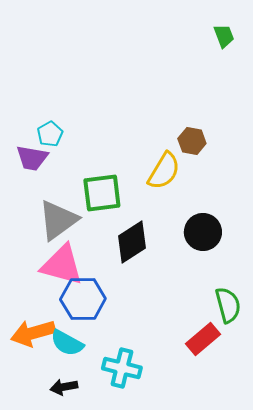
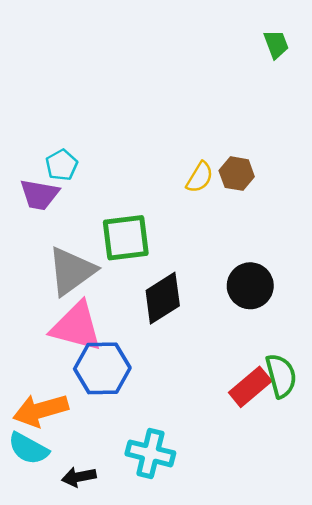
yellow semicircle: (164, 171) -> (200, 177), moved, size x0.7
red rectangle: (203, 339) -> (250, 387), moved
cyan semicircle: (67, 343) -> (28, 448), moved

